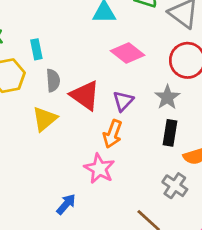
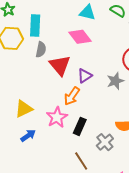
cyan rectangle: (36, 49) -> (35, 25), size x1.5
pink diamond: (128, 53) -> (80, 37), moved
yellow triangle: (45, 119) -> (24, 109), moved
black rectangle: (170, 133) -> (80, 126), moved

